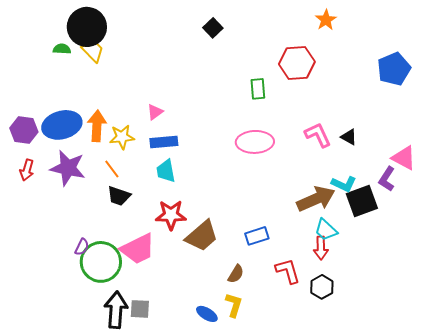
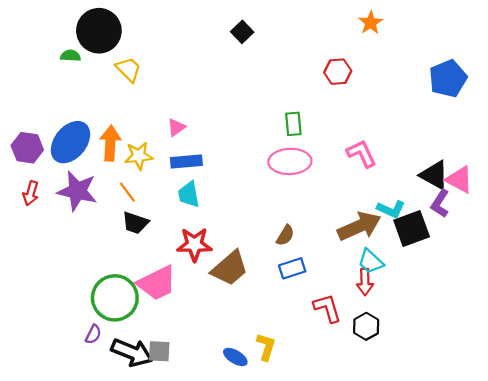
yellow trapezoid: (93, 51) -> (128, 69), moved
red hexagon: (297, 63) -> (338, 72), size x0.7
green rectangle: (258, 89) -> (293, 124), moved
blue ellipse: (62, 125) -> (70, 142), turned -36
black triangle: (349, 137) -> (434, 175), moved, size x1.6
purple semicircle: (82, 247) -> (93, 334), moved
brown semicircle: (236, 274) -> (285, 235), moved
black arrow: (116, 310) -> (132, 352), turned 108

